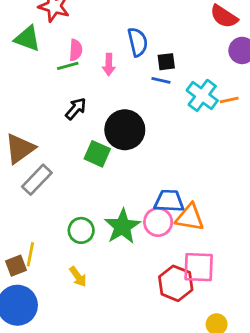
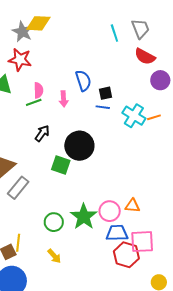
blue trapezoid: (169, 201) -> (117, 233), moved
orange triangle: (190, 217) -> (132, 206), size x0.7

